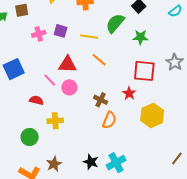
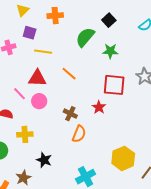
purple square: (61, 31) -> (30, 33), moved
yellow line: (89, 37) -> (43, 52), moved
yellow hexagon: (152, 115) -> (123, 158), moved
black star: (91, 162) -> (44, 160), moved

